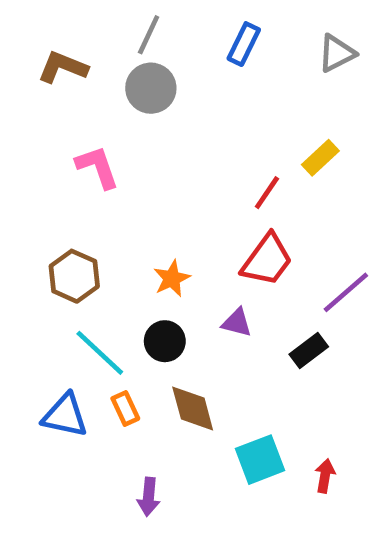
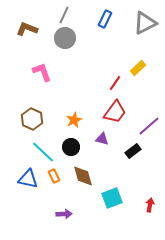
gray triangle: (337, 53) -> (145, 23), size x1.4
red arrow: (325, 476) -> (150, 205), moved
purple arrow: (149, 497) -> (64, 214), turned -98

